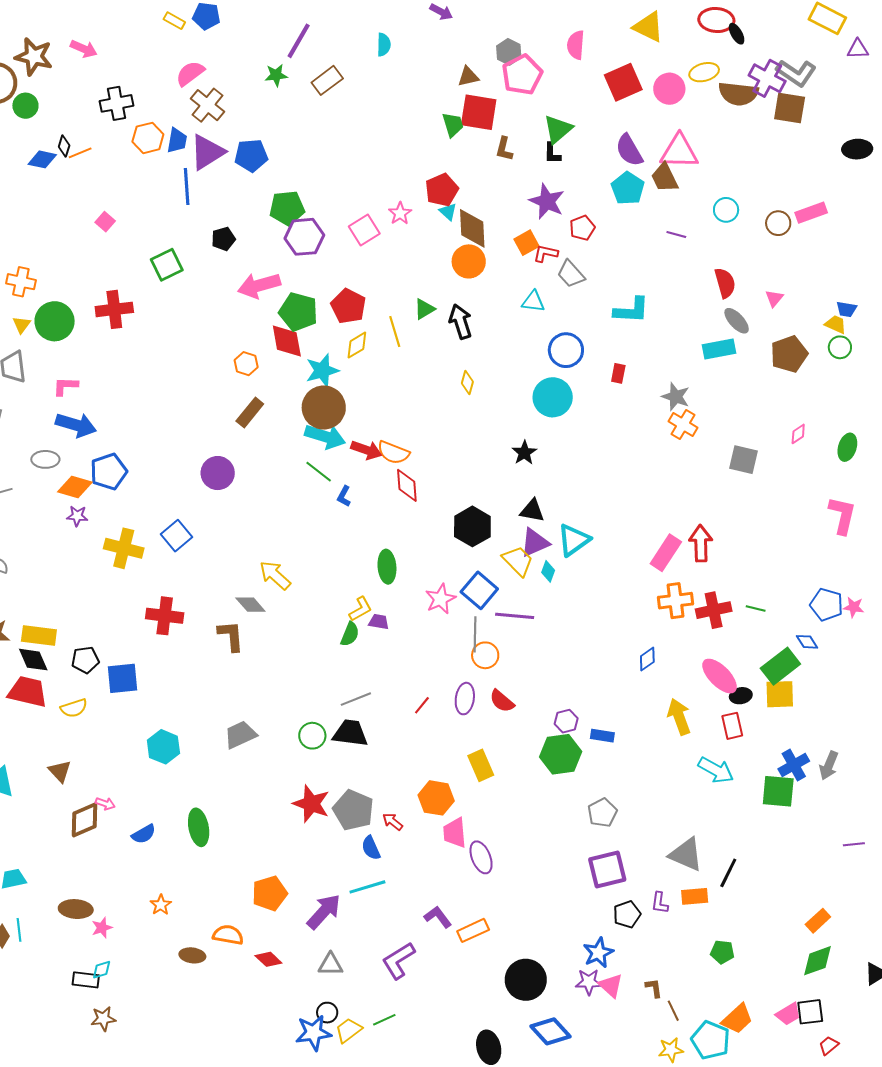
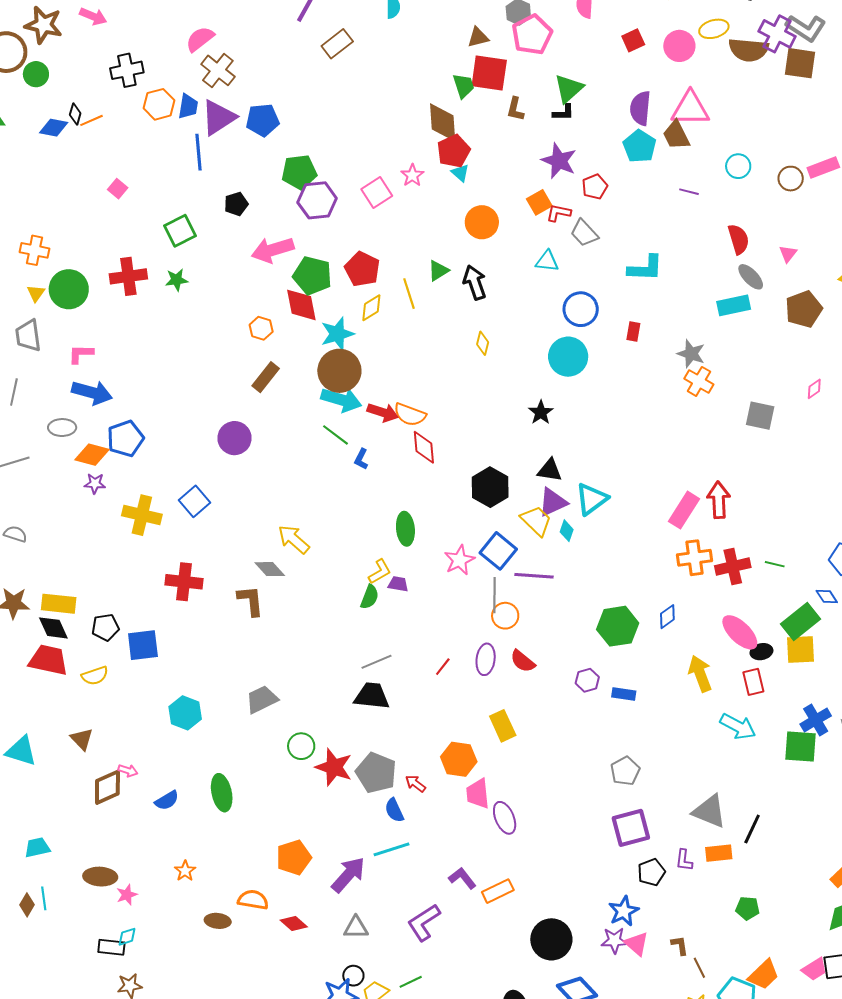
green star: (276, 75) -> (177, 280), moved
red square: (623, 82) -> (633, 40), size x0.6
purple semicircle: (629, 150) -> (640, 108), turned 36
black L-shape: (552, 153) -> (563, 113), turned -90
brown diamond: (472, 228) -> (443, 122), moved
green circle: (312, 736) -> (301, 746), moved
green hexagon: (561, 754) -> (618, 626), moved

